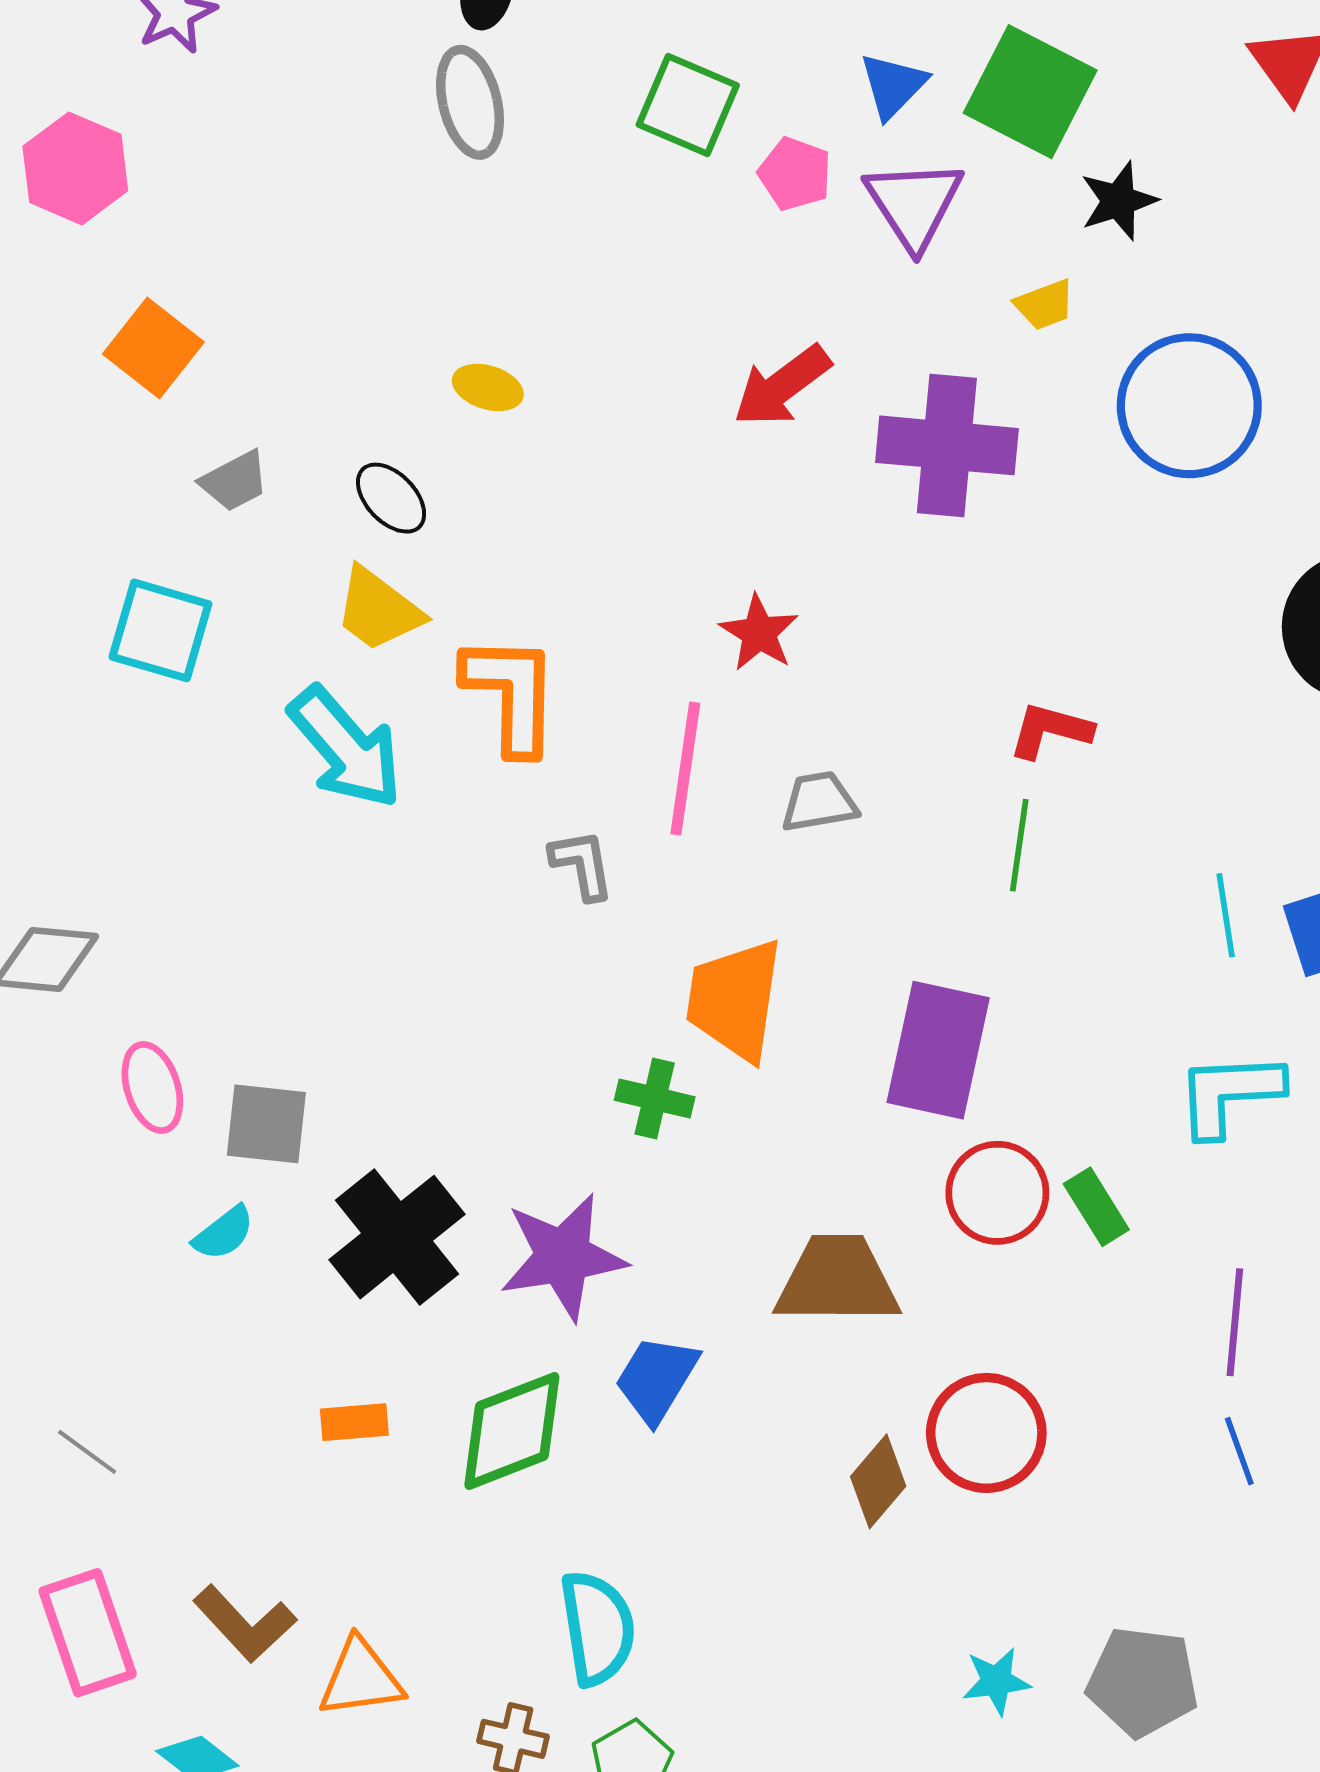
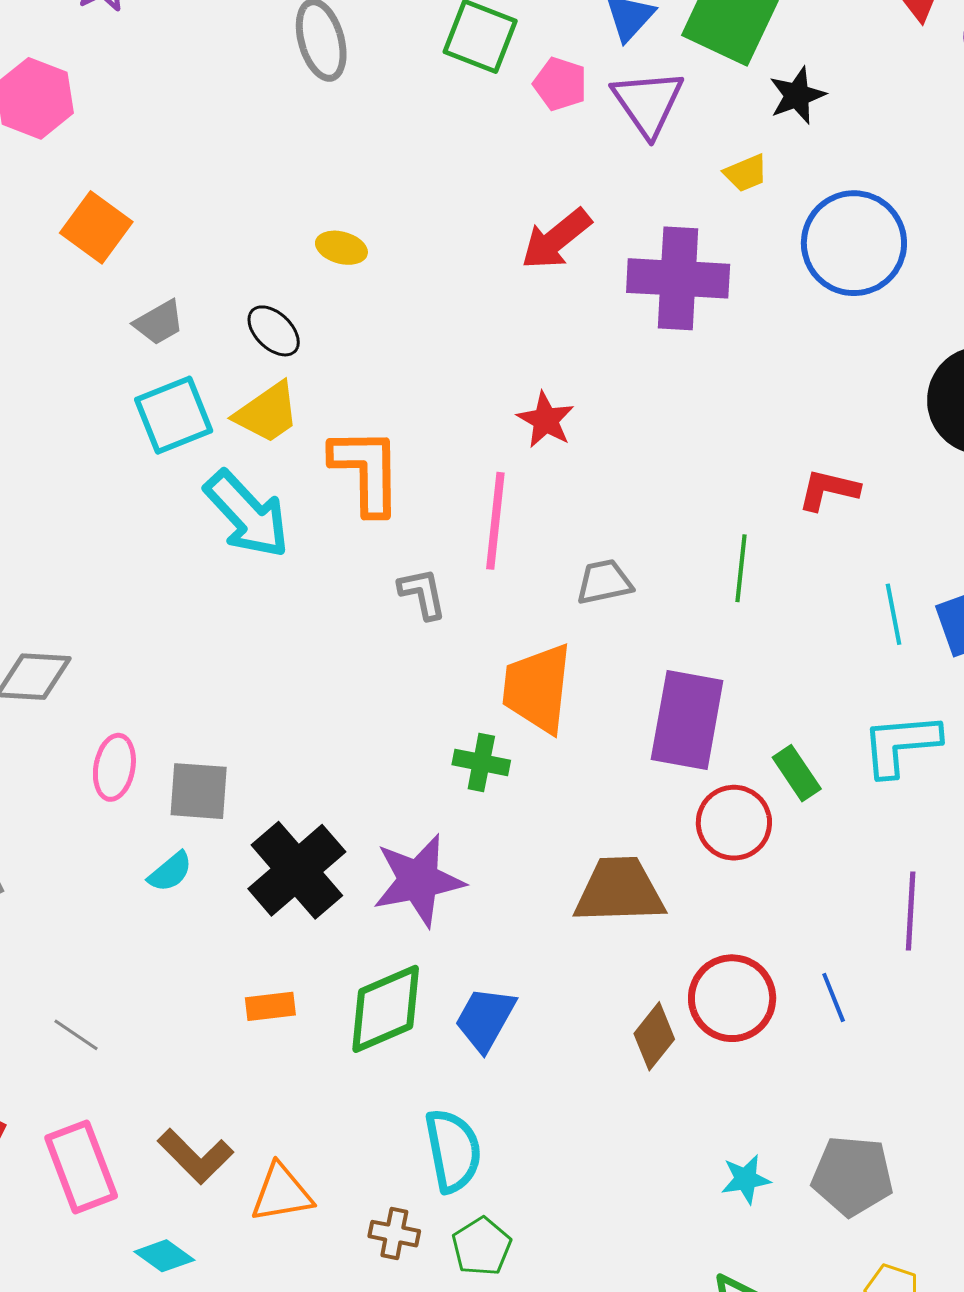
yellow trapezoid: (378, 610) -> (267, 413), turned -70
cyan square: (160, 630) -> (174, 415), moved, turned -36
red L-shape: (1050, 730) -> (828, 490), moved
gray trapezoid: (819, 802) -> (604, 582), moved
pink ellipse: (152, 1087) -> (114, 767), turned 30
green rectangle: (1096, 1207) -> (797, 773), moved
blue trapezoid: (656, 1379) -> (485, 1019), moved
blue line: (1239, 1451) -> (834, 997), moved

